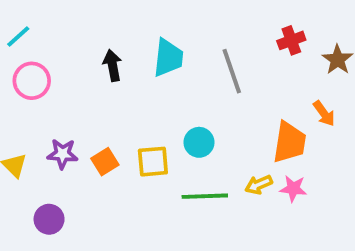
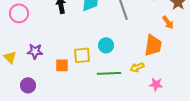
orange arrow: (324, 113) -> (168, 22), moved
orange square: (105, 162) -> (62, 65), moved, turned 32
pink star: (293, 188) -> (156, 84), moved

